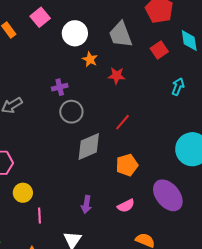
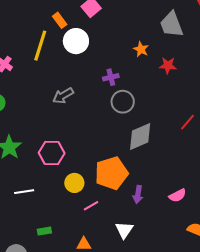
white circle: (75, 33) -> (76, 41), moved
red line: (123, 122) -> (188, 122), moved
orange pentagon: (127, 165) -> (111, 173), moved, size x1.5
pink line: (39, 216) -> (91, 206), turned 63

